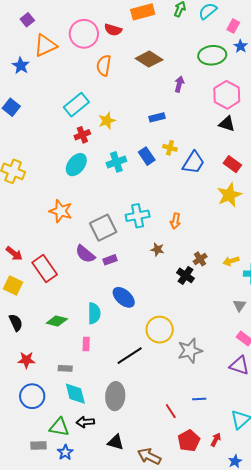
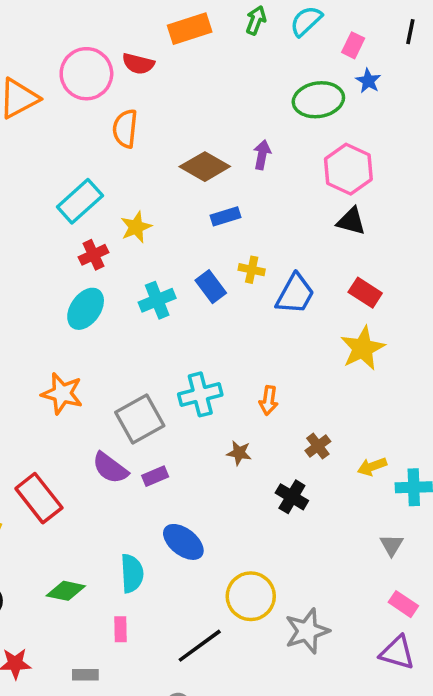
brown diamond: (149, 59) -> (205, 167), moved
brown cross: (200, 259) -> (318, 446), moved

